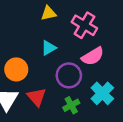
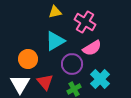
cyan triangle: (49, 48) -> (55, 41), size x1.5

